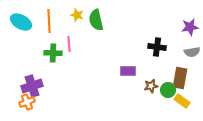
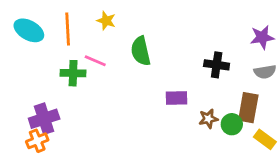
green semicircle: (96, 20) -> (141, 51), moved
pink line: (69, 44) -> (95, 61), turned -63
yellow rectangle: (182, 101) -> (265, 139), moved

